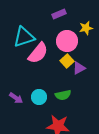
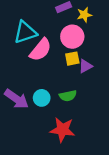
yellow star: (86, 28) -> (84, 15), moved
yellow square: (67, 61) -> (72, 59), turned 32
purple arrow: (16, 98) -> (16, 99), size x1.6

